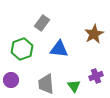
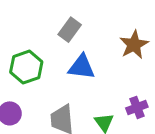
gray rectangle: (42, 23) -> (70, 30), moved

